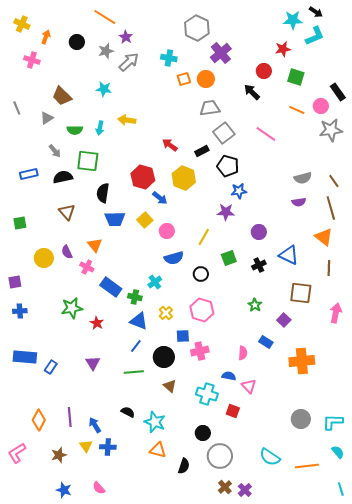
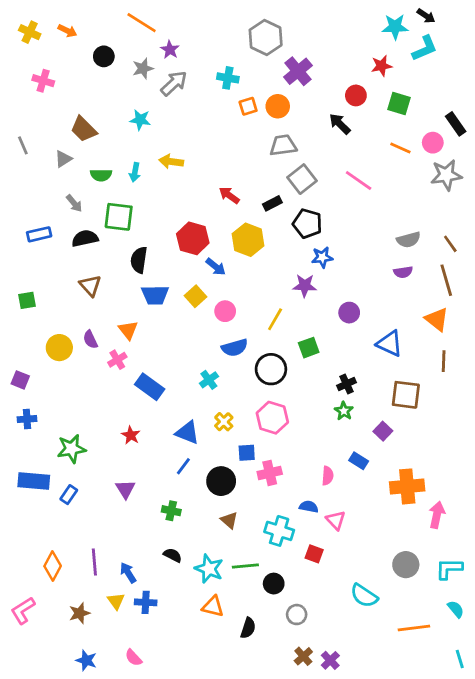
orange arrow: (46, 37) -> (67, 31), moved, turned 96
black cross: (259, 265) -> (346, 384), moved
pink cross: (87, 267) -> (117, 360), turned 32
black circle: (201, 274) -> (271, 369), size x1.5
purple square: (15, 282) -> (20, 380), turned 32
green cross: (135, 297) -> (171, 511), moved
green star: (72, 308) -> (71, 449), moved
pink arrow: (336, 313) -> (437, 515), moved
green line: (134, 372) -> (245, 566), moved
gray circle: (220, 456) -> (297, 615), size x0.6
cyan semicircle: (270, 457) -> (364, 596), moved

